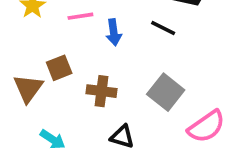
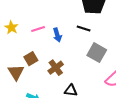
brown cross: (102, 91) -> (56, 68), turned -35
gray square: (166, 92) -> (97, 53), moved

